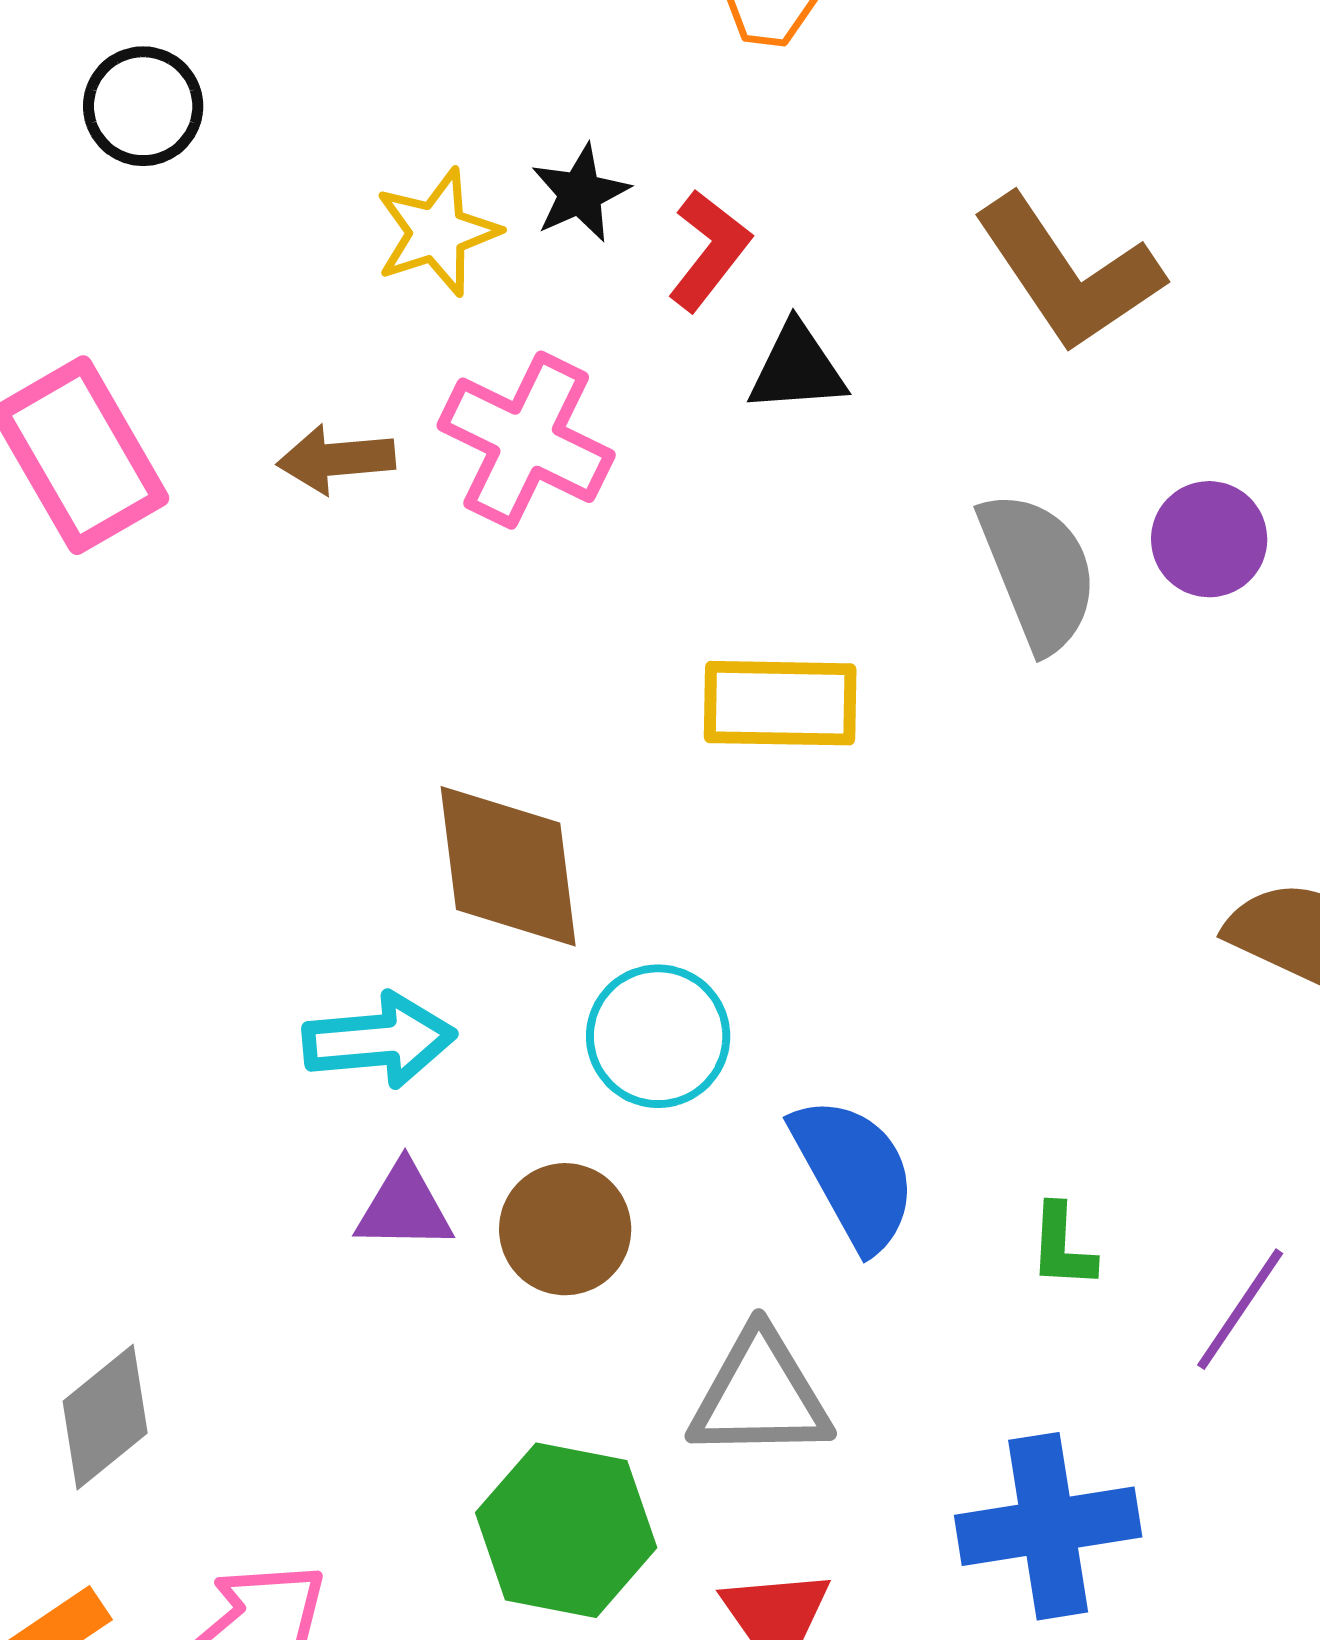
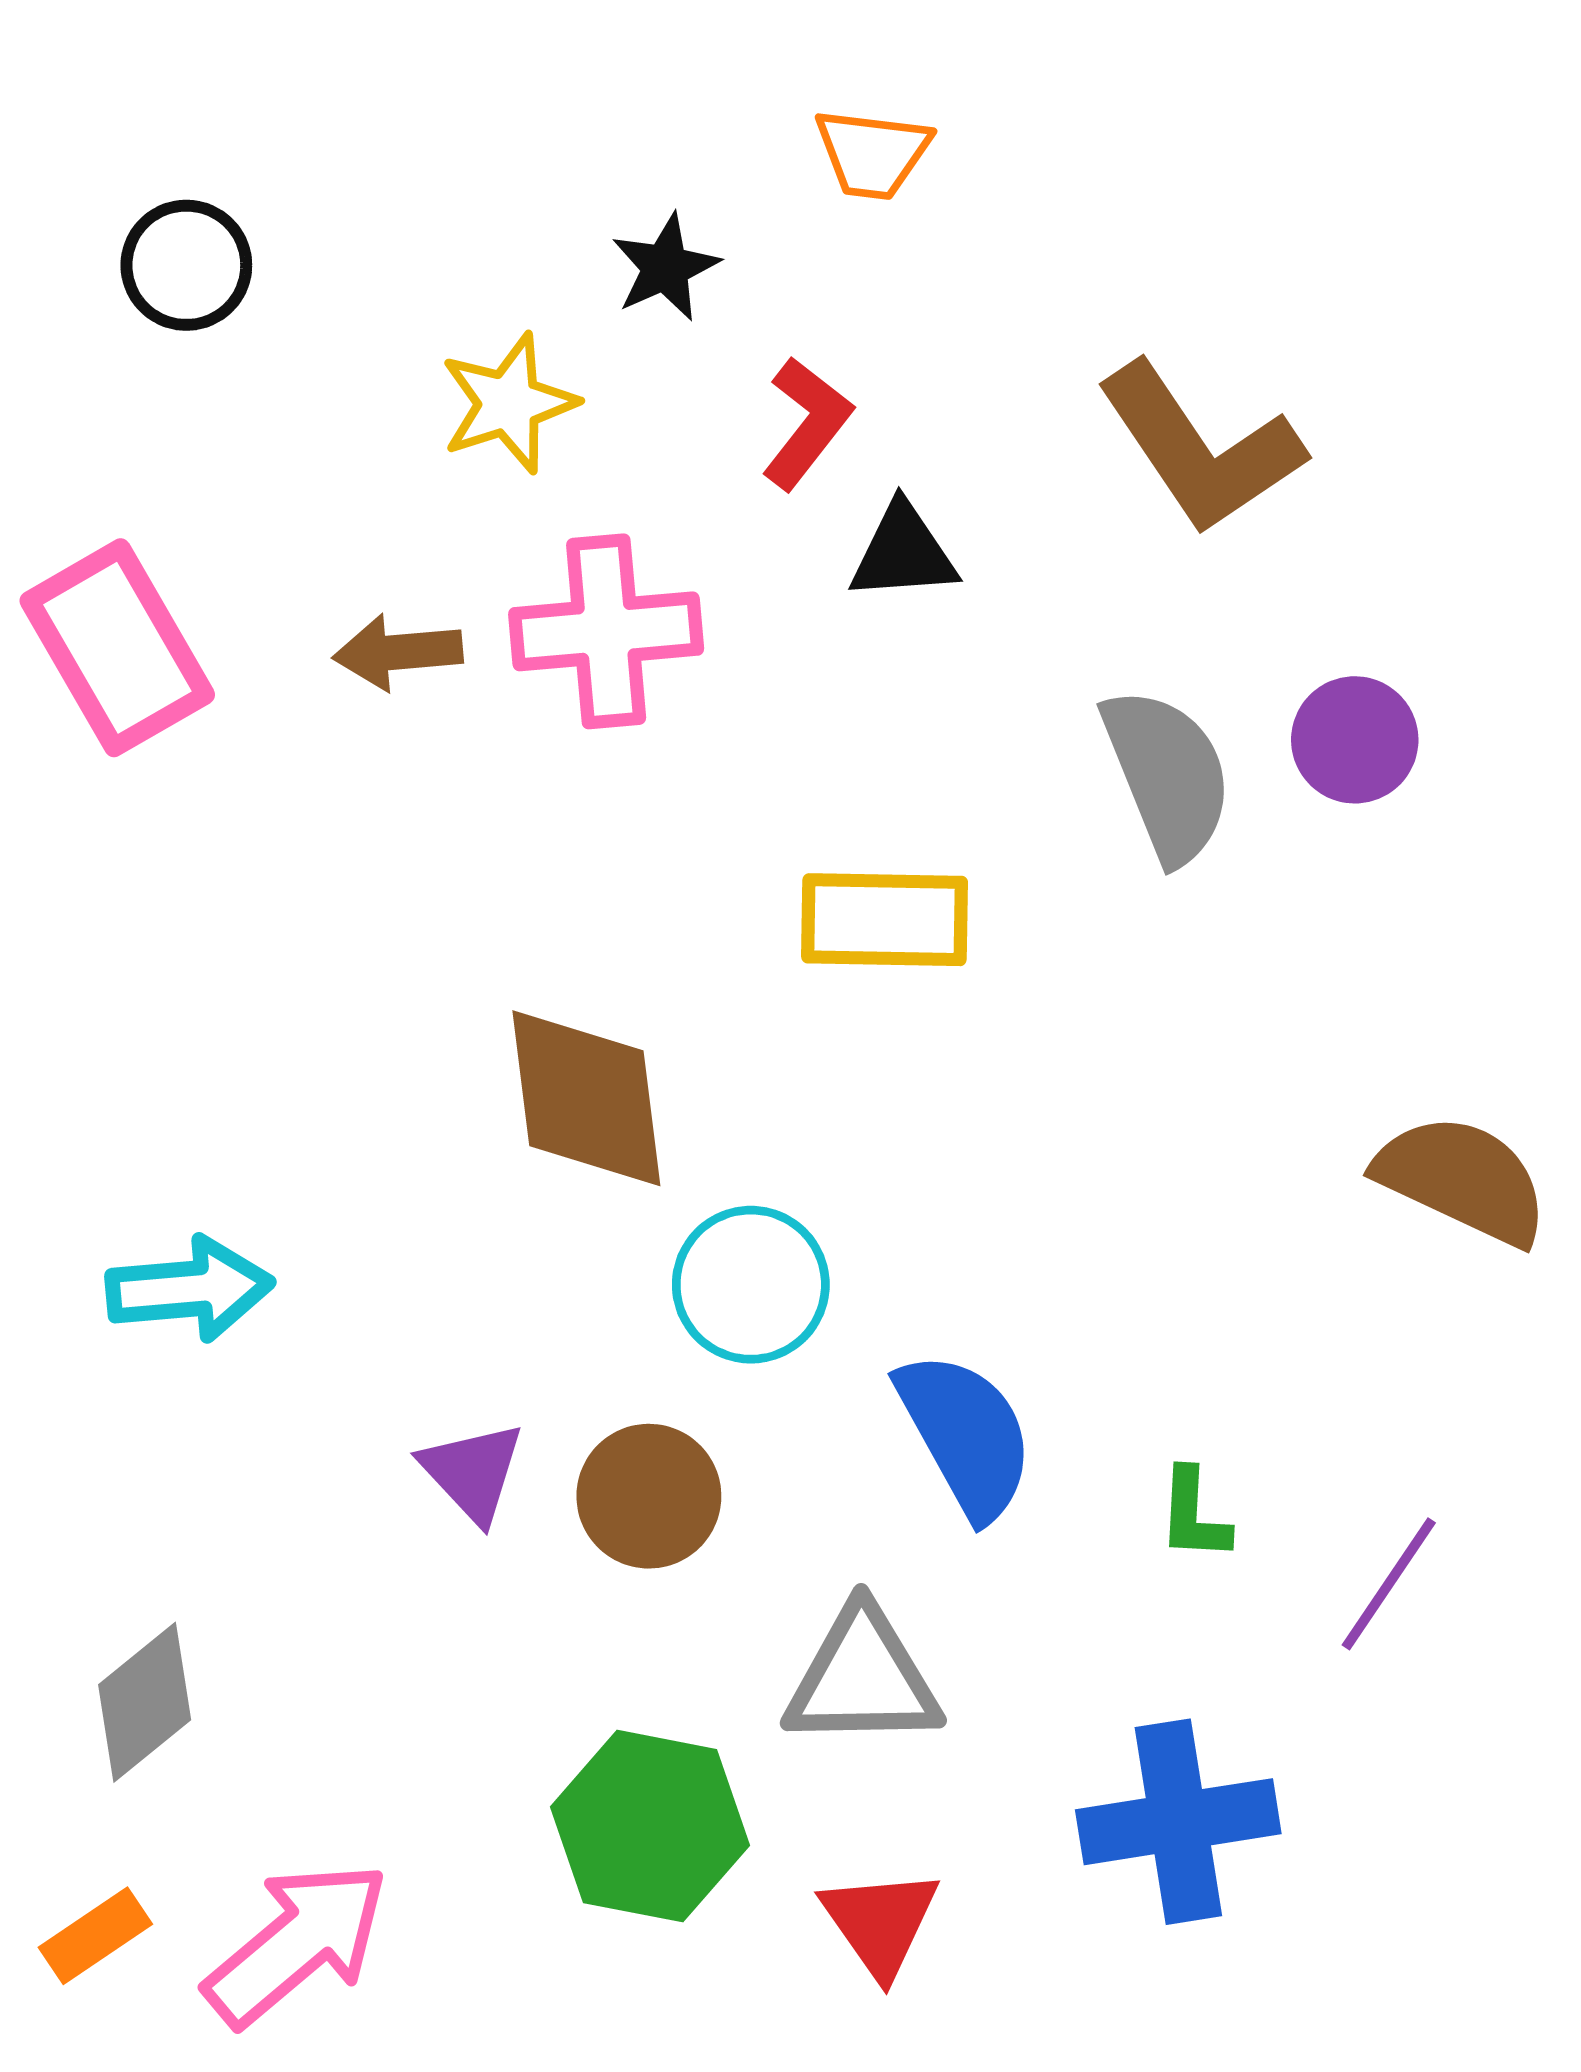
black star: (580, 193) -> (665, 267), moved
pink cross: (526, 440) -> (606, 631), turned -31
cyan arrow: (379, 1040) -> (190, 1289), moved
purple triangle: (404, 1207) -> (472, 1472), turned 46

